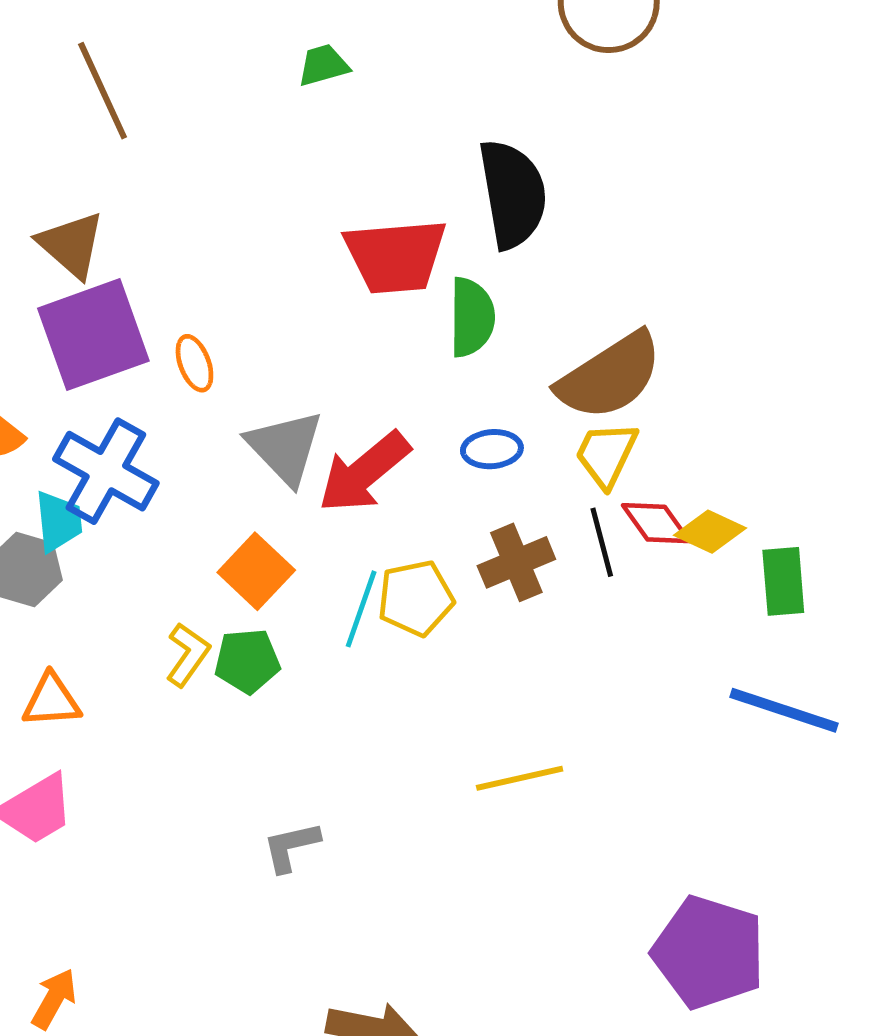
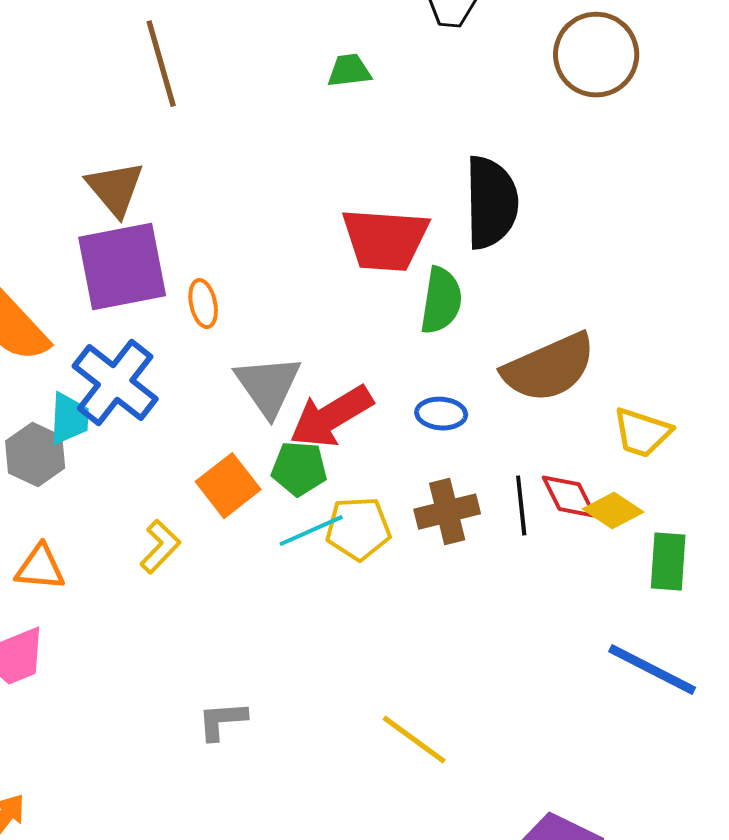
yellow trapezoid: (606, 454) -> (642, 433), moved, turned -106
cyan line: (361, 609) -> (311, 531), turned 38
green pentagon: (247, 661) -> (299, 469), moved
yellow line: (520, 778) -> (414, 740), moved, turned 40

